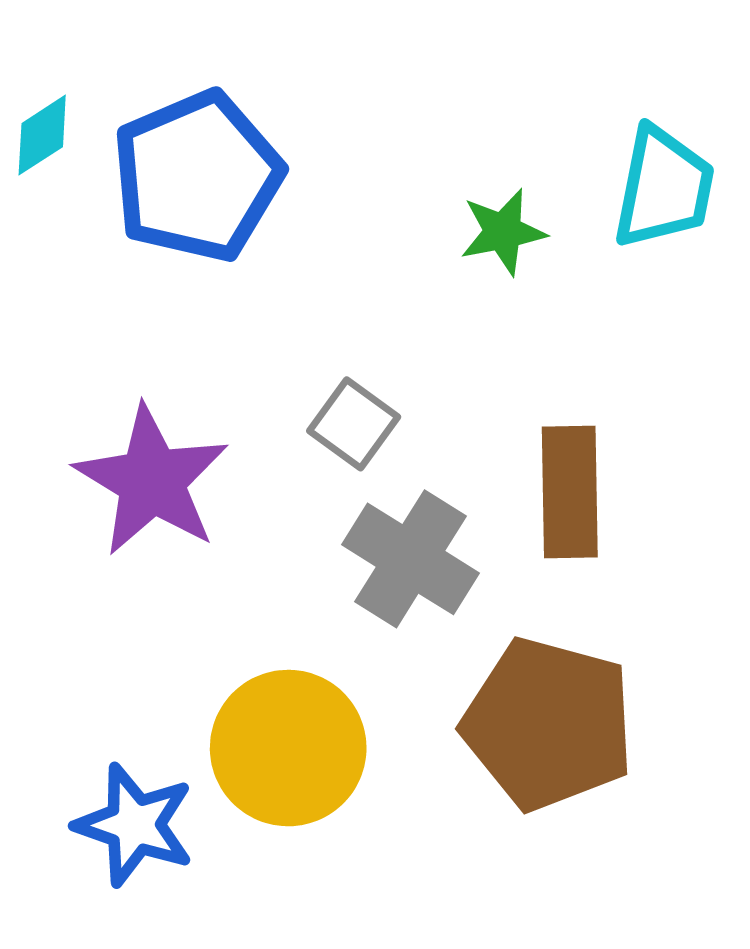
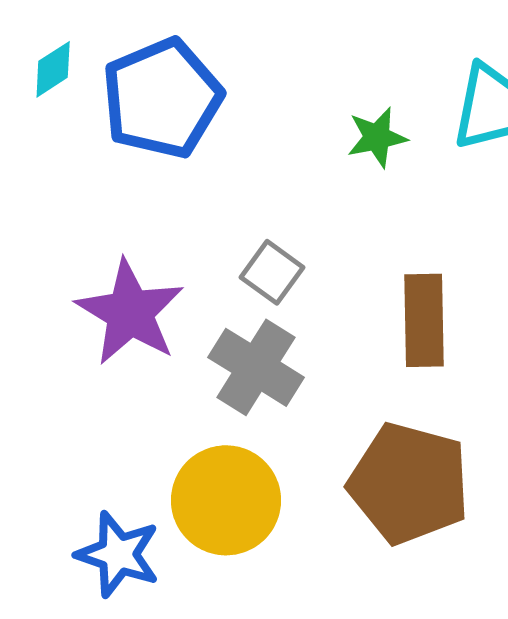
gray cross: (410, 559) -> (256, 367), moved

